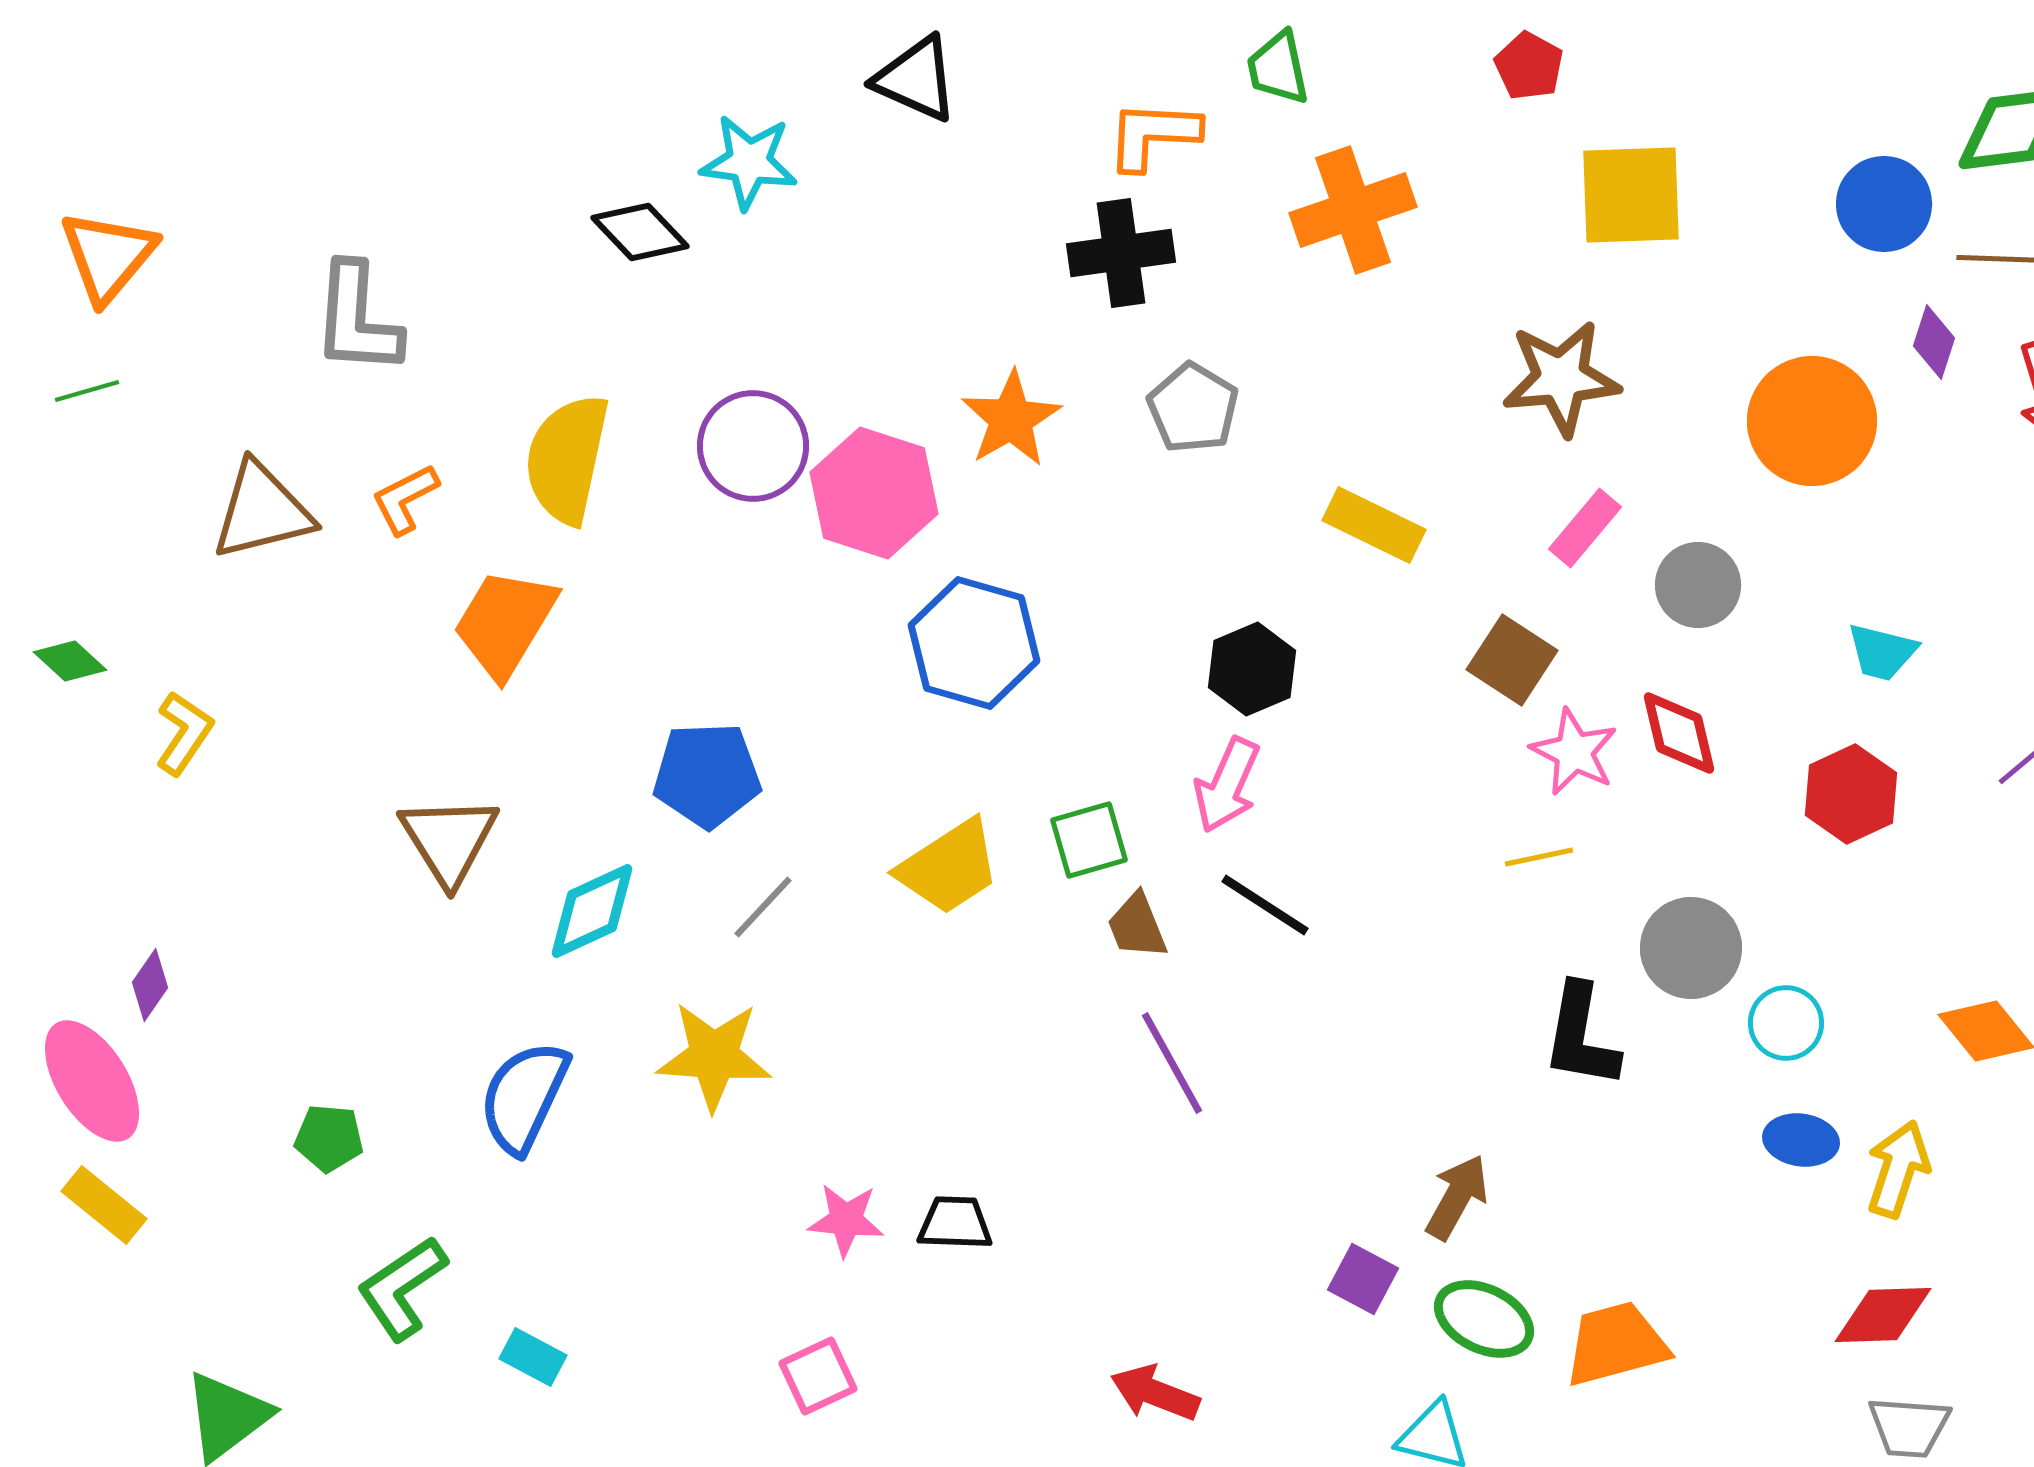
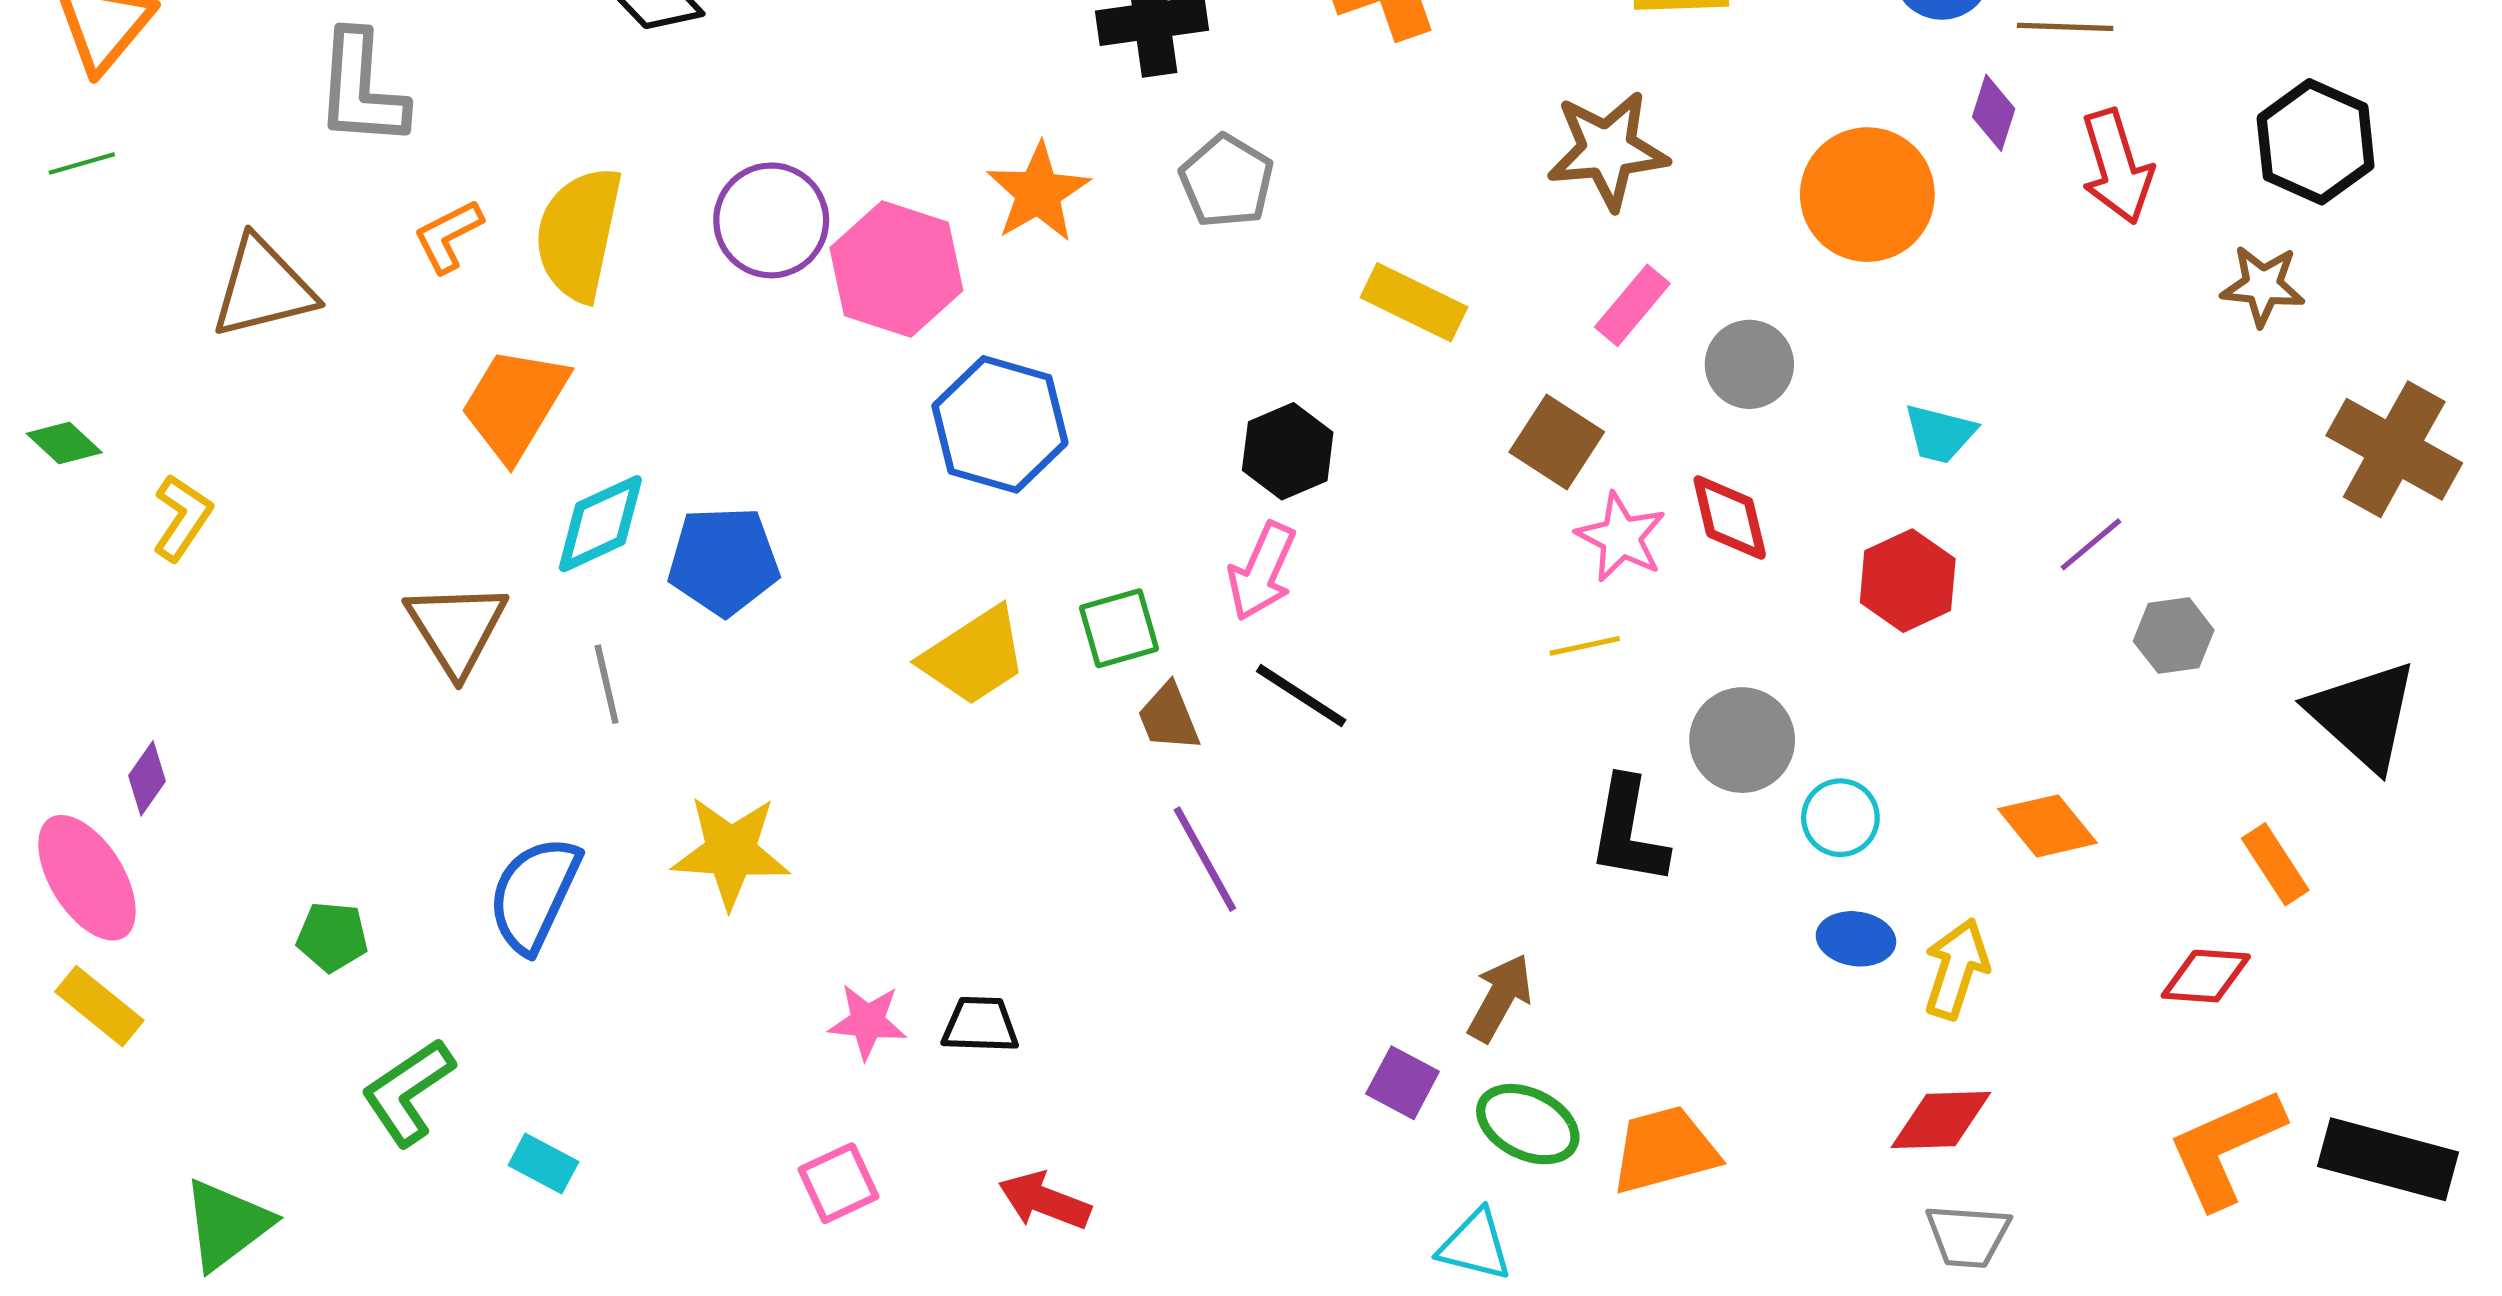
orange L-shape: (405, 499) -> (448, 236), moved
gray line: (763, 907) -> (607, 684), moved, turned -56
cyan diamond: (592, 911) -> (600, 524), moved
red arrow: (1155, 1393) -> (1044, 1201), moved

